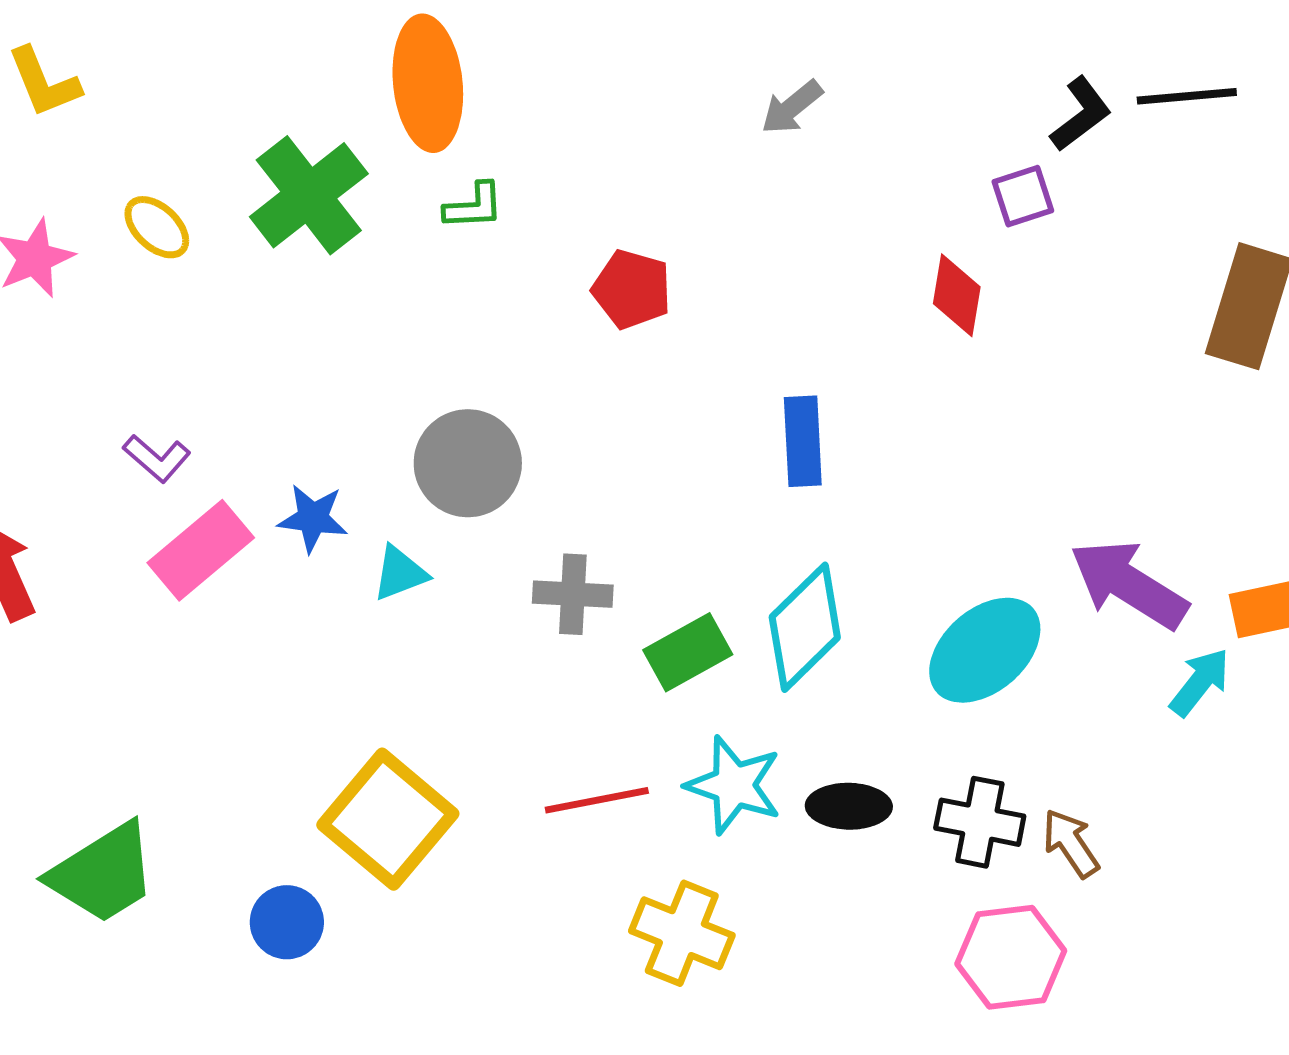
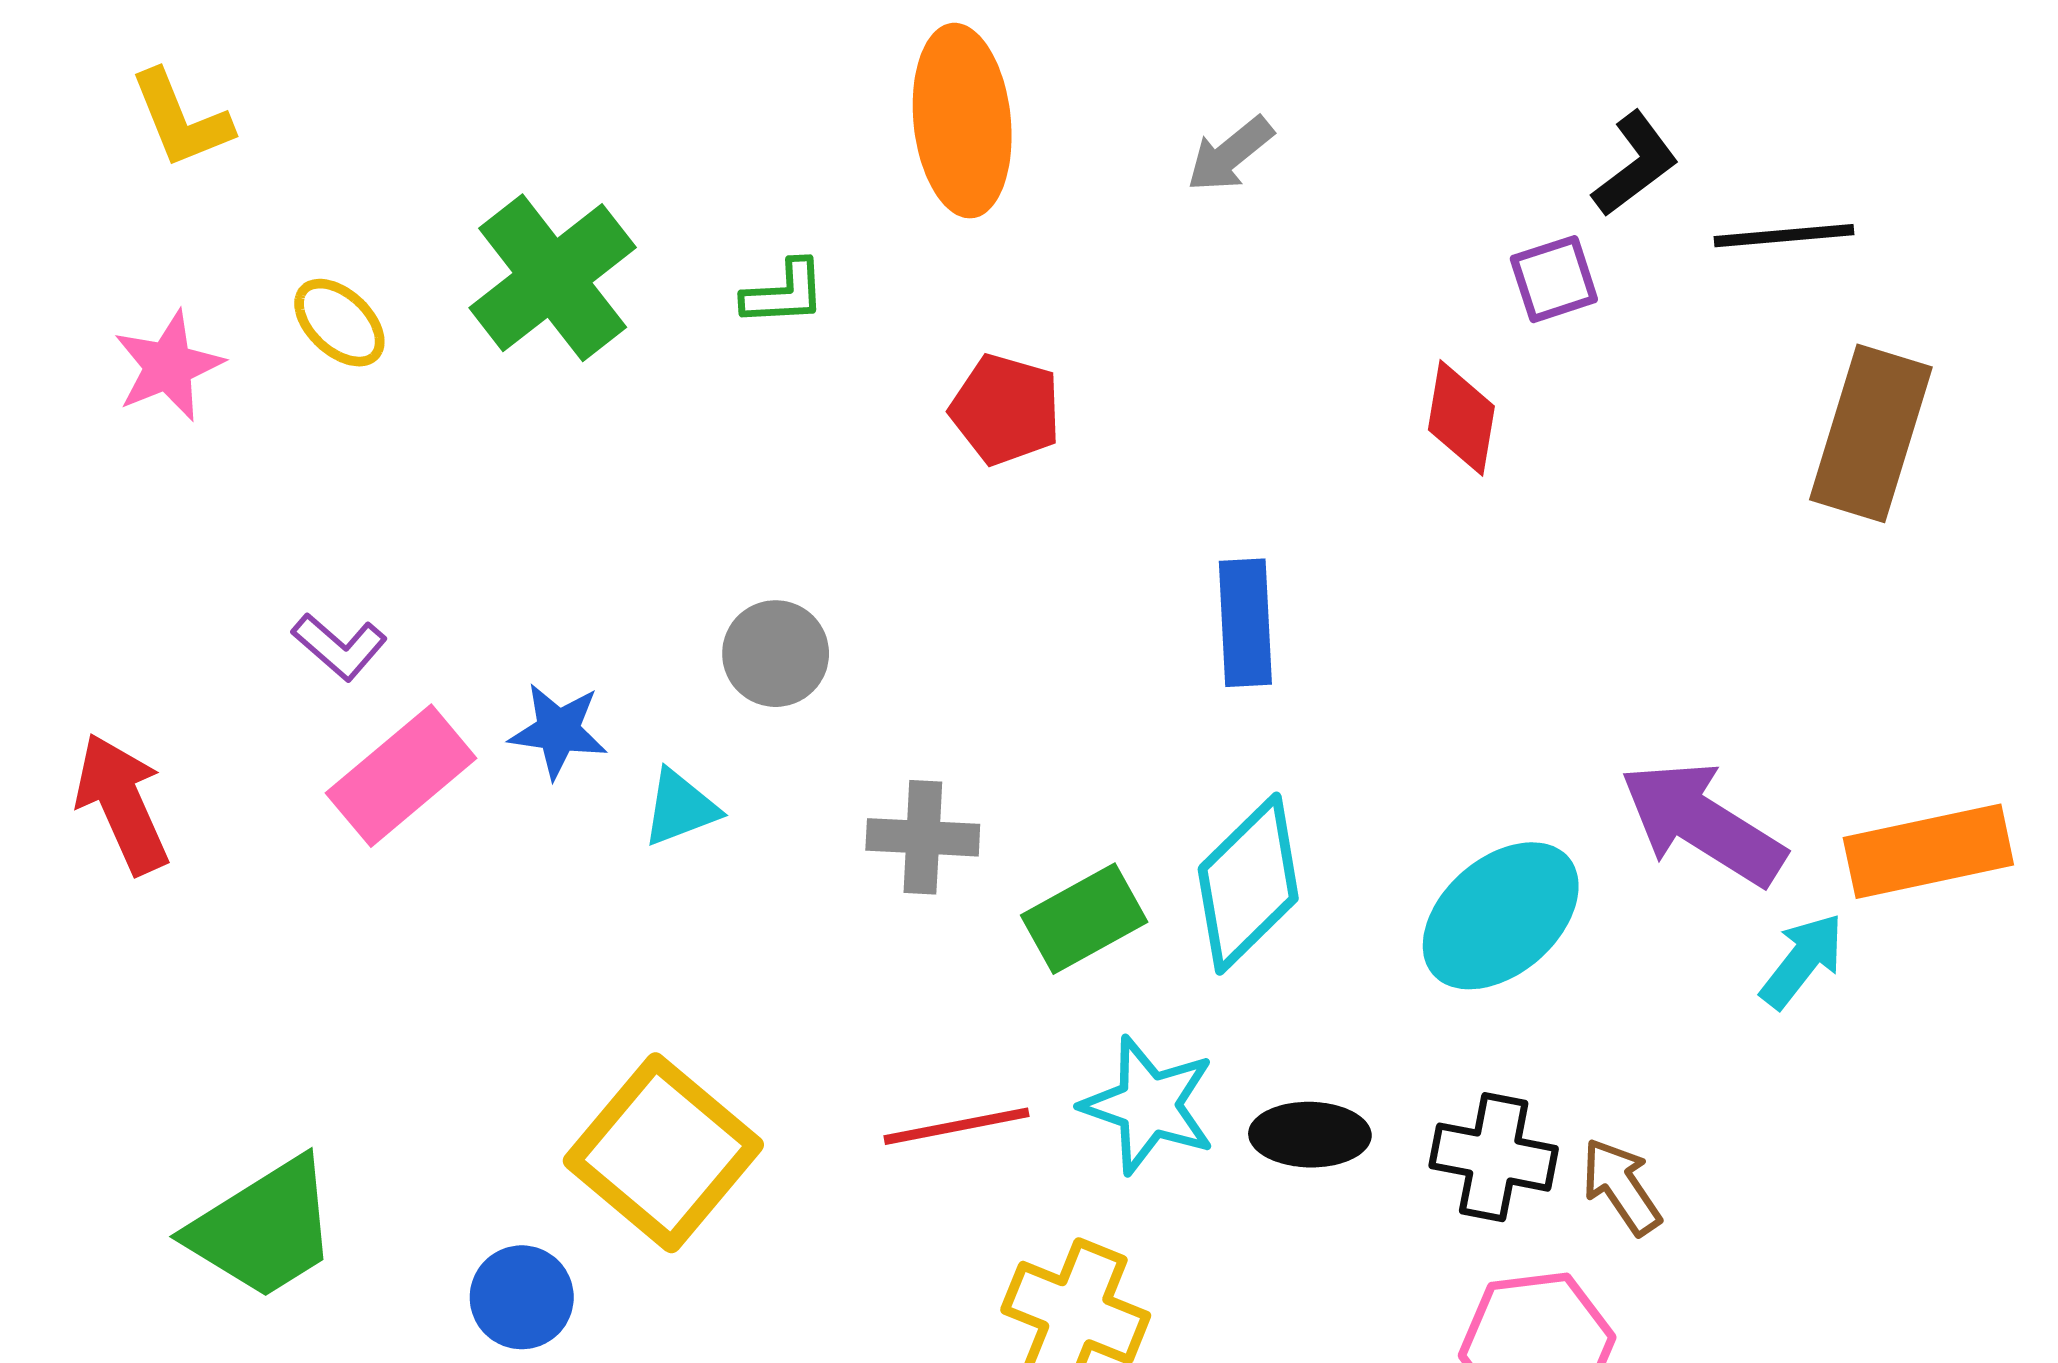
orange ellipse: (428, 83) -> (962, 121), moved
black line: (1187, 96) -> (1784, 236), moved
gray circle: (468, 463) -> (776, 654), size x0.7

